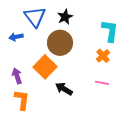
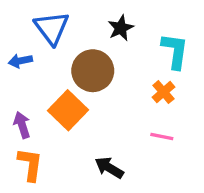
black star: (65, 17) -> (121, 28), moved
black arrow: (64, 89) -> (109, 168), moved

